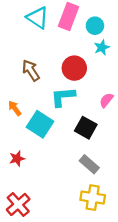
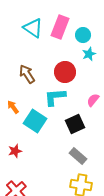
black square: (86, 128) -> (75, 124), turned 36

